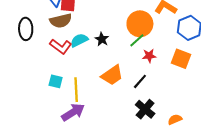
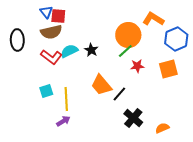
orange square: (181, 59) -> (168, 69), turned -36
orange trapezoid: (112, 75) -> (101, 85), turned 85
cyan square: (56, 81) -> (46, 91), turned -32
black line: (140, 81) -> (119, 94), moved
purple arrow: (73, 112) -> (63, 121), size x0.6

